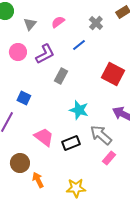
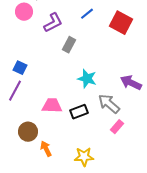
pink circle: (18, 52) -> (24, 12), moved
red square: (113, 74) -> (121, 23), moved
blue square: (24, 98) -> (20, 68), moved
pink trapezoid: (44, 137) -> (52, 106), turned -35

